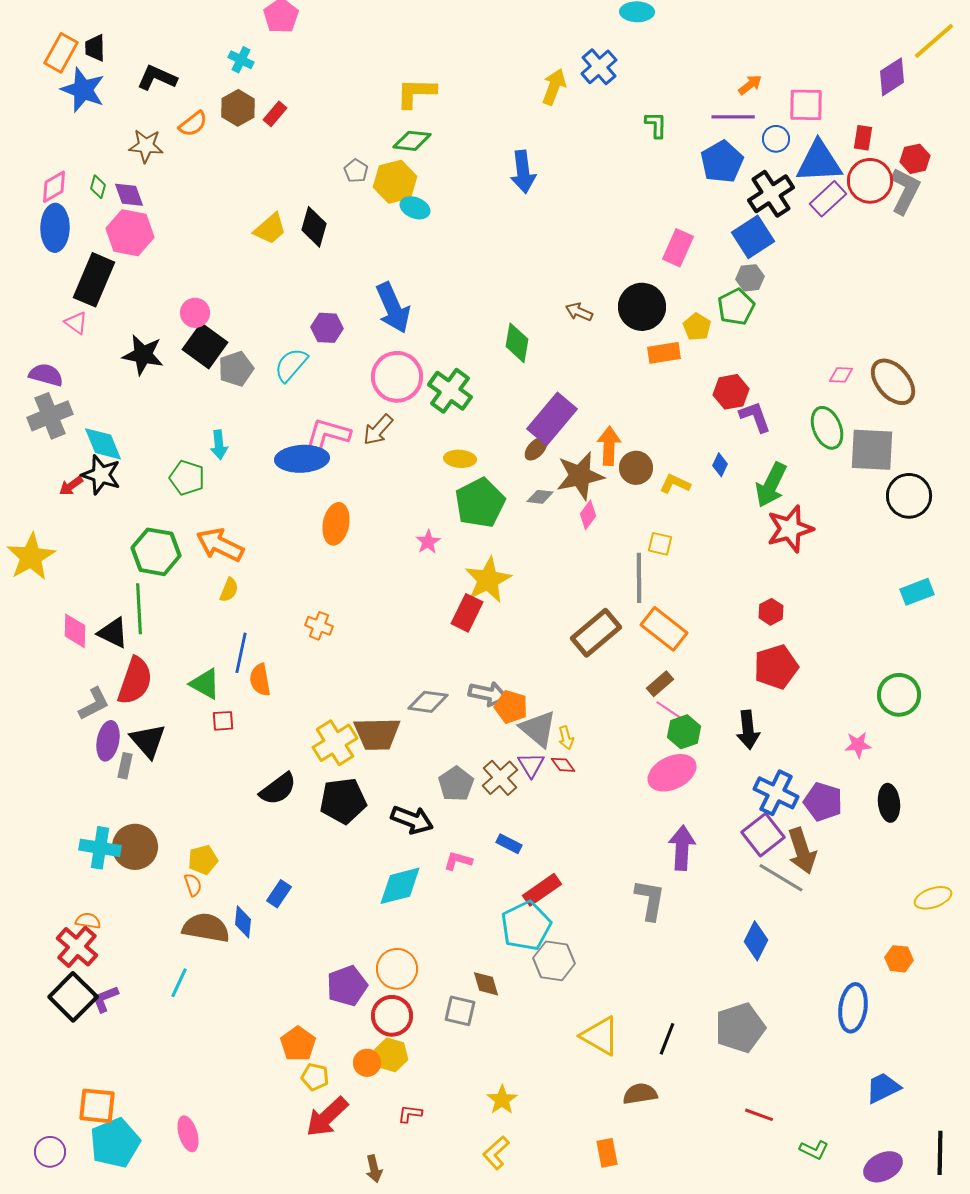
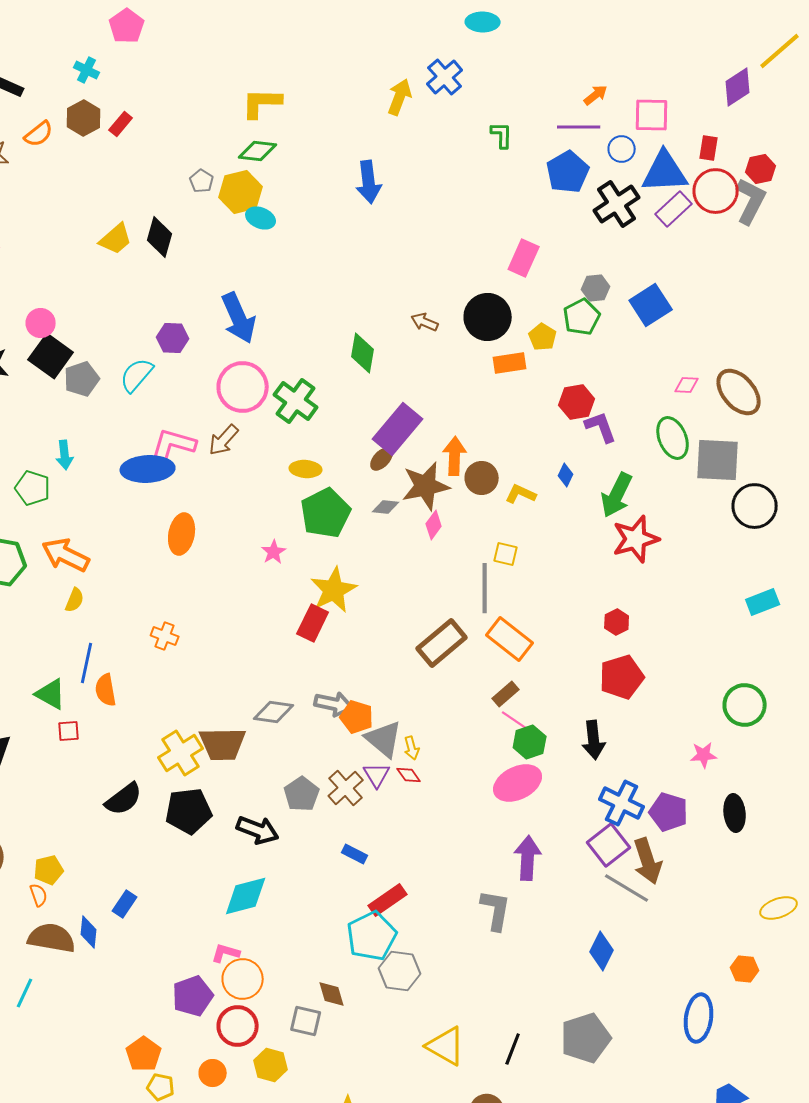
blue square: (753, 237) -> (651, 305), moved
pink L-shape: (458, 861) -> (226, 953), moved
yellow hexagon: (391, 1055) -> (271, 1065), moved

